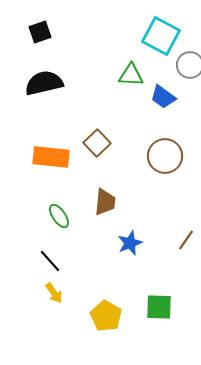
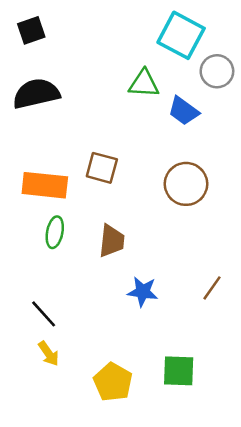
brown square: (97, 143) -> (102, 168), turned -32
green ellipse: (59, 216) -> (55, 232), moved, turned 45
blue star: (130, 243) -> (143, 292), turned 30

